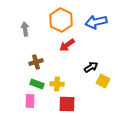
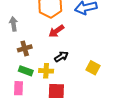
gray arrow: (25, 29) -> (13, 24), moved
black arrow: (91, 67) -> (61, 57), moved

